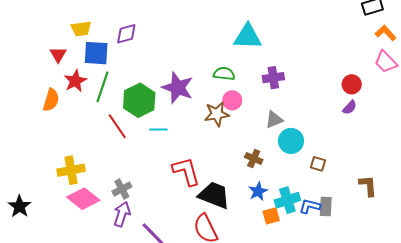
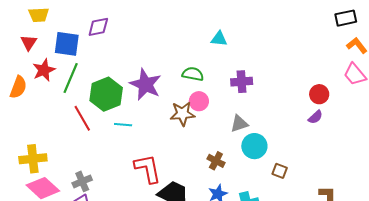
yellow trapezoid: (81, 29) -> (39, 15), moved
cyan triangle: (248, 37) -> (219, 39), size x0.6

